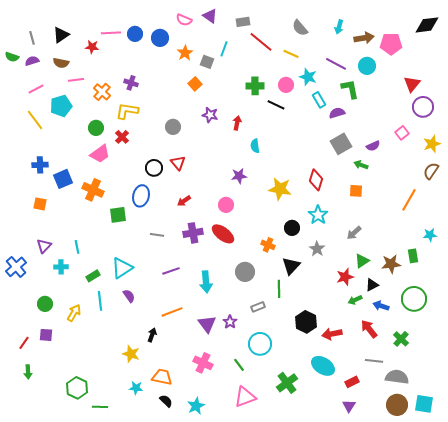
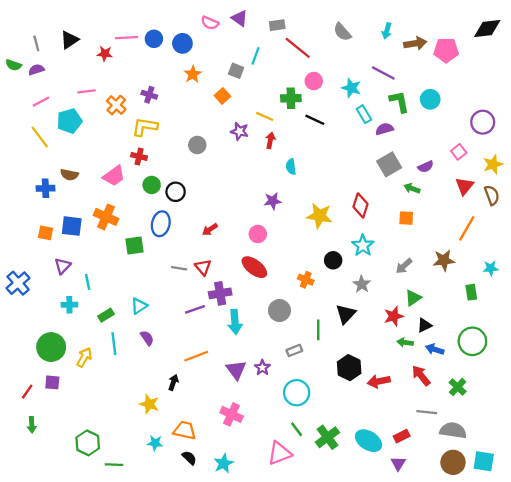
orange star: (185, 53) -> (193, 74), moved
yellow line: (291, 54) -> (265, 116), moved
brown semicircle: (61, 63) -> (69, 175), moved
cyan circle: (367, 66) -> (430, 99), moved
red triangle: (412, 84) -> (464, 186), moved
pink circle: (286, 85) -> (314, 81), moved
green circle: (96, 128) -> (152, 185), moved
red cross: (122, 137) -> (139, 156), turned -32
red triangle: (178, 163) -> (203, 267), moved
brown semicircle: (431, 171) -> (492, 195), turned 126
blue square: (63, 179) -> (72, 226), moved, turned 30
purple cross: (193, 233) -> (220, 293), moved
purple triangle: (44, 246) -> (63, 266), moved
brown star: (391, 264) -> (444, 260), moved
black triangle: (291, 266) -> (346, 314), moved
blue cross: (16, 267) -> (18, 283), moved
cyan triangle: (122, 268) -> (139, 306), size x0.7
green arrow: (355, 300) -> (405, 342), turned 32
green circle: (45, 304) -> (51, 347), size x1.6
green line: (239, 365) -> (297, 429), moved
cyan ellipse: (323, 366) -> (369, 441), moved

